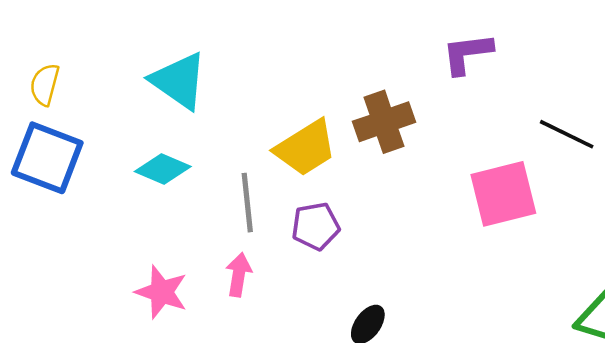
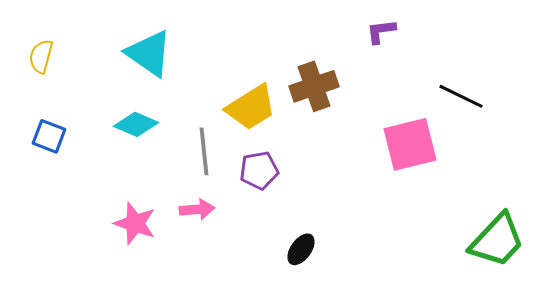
purple L-shape: (467, 53) -> (381, 31), size x0.7
blue square: (47, 158) -> (49, 136), moved, size x0.6
pink arrow: (239, 275) -> (197, 209), turned 76

